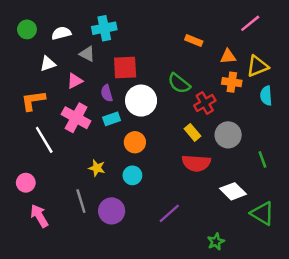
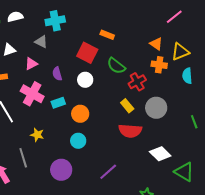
white semicircle: (61, 33) -> (15, 17), moved
orange rectangle: (194, 40) -> (107, 35), moved
orange triangle: (228, 56) -> (156, 44), turned 40
red square: (125, 67) -> (87, 53), moved, turned 30
white circle: (141, 101) -> (85, 80), size x0.6
cyan rectangle: (112, 119) -> (58, 103), moved
green line: (262, 159) -> (194, 122), moved
yellow star: (97, 168) -> (37, 135), moved
gray line: (81, 201) -> (23, 158), moved

